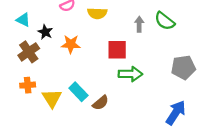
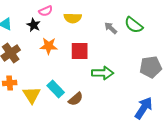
gray arrow: (139, 24) -> (111, 28), turned -48
black star: (45, 32) -> (34, 25), moved
red square: (117, 50) -> (80, 51), moved

